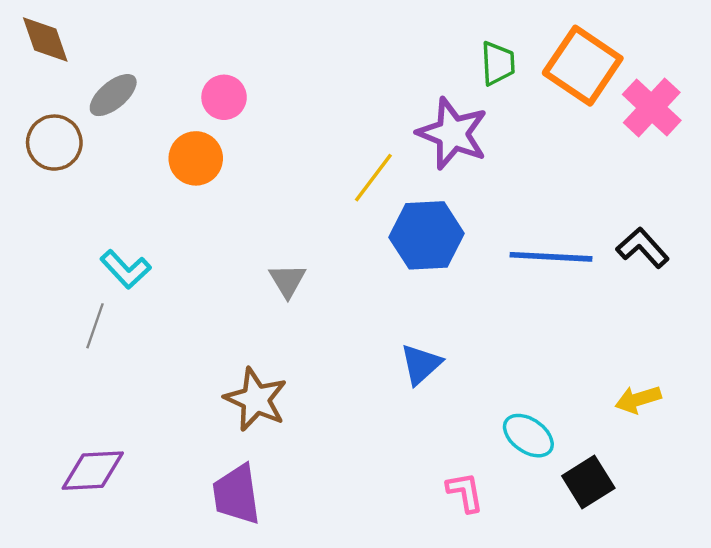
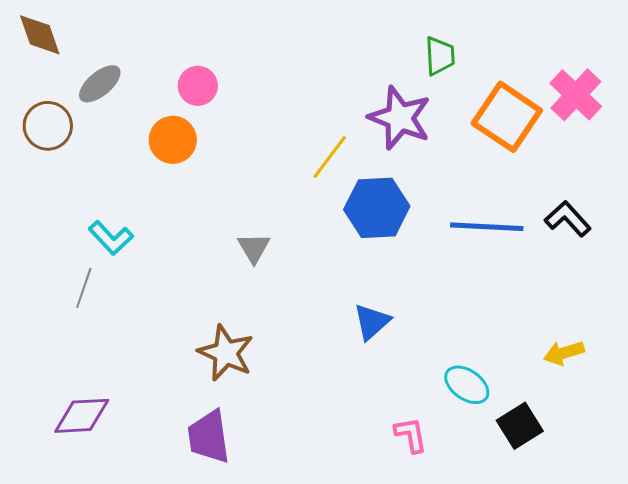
orange square: (583, 66) -> (507, 117), moved

